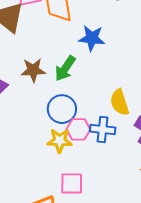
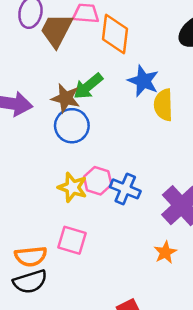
green arrow: (65, 68) -> (88, 86), moved
yellow semicircle: (120, 102) -> (163, 105), moved
blue circle: (62, 109) -> (72, 126), moved

